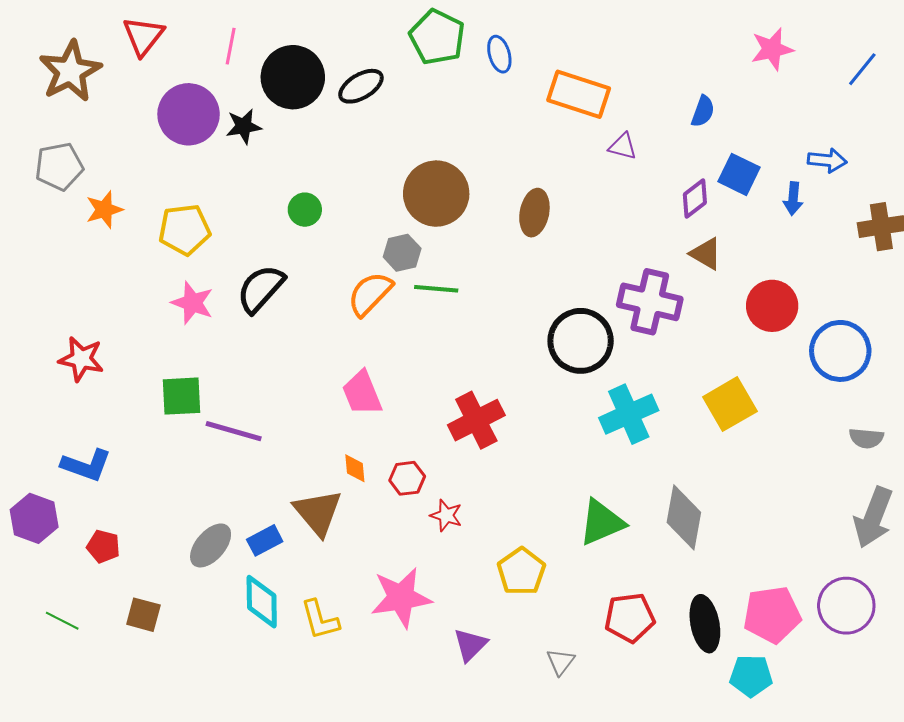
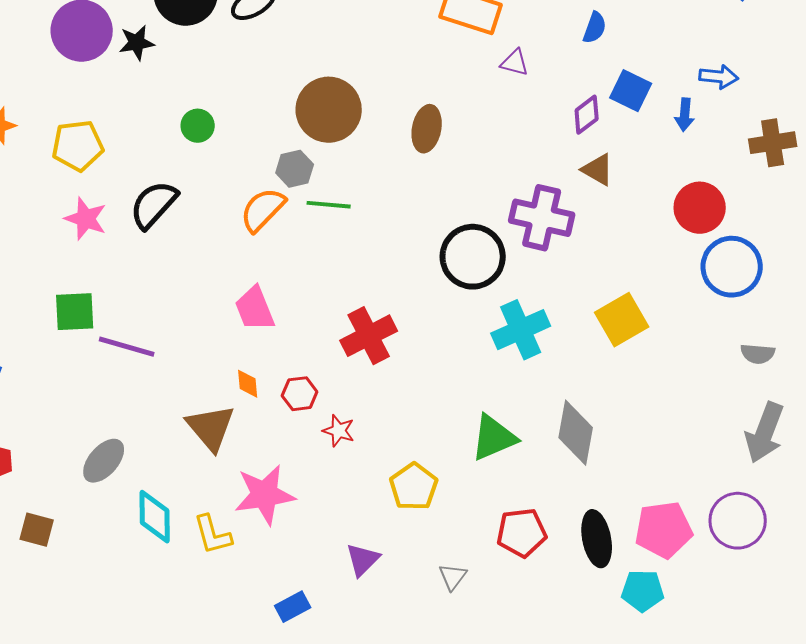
red circle: (772, 306) -> (700, 208), moved
blue rectangle: (265, 540) -> (293, 607), moved
pink star: (401, 598) -> (265, 495), moved

